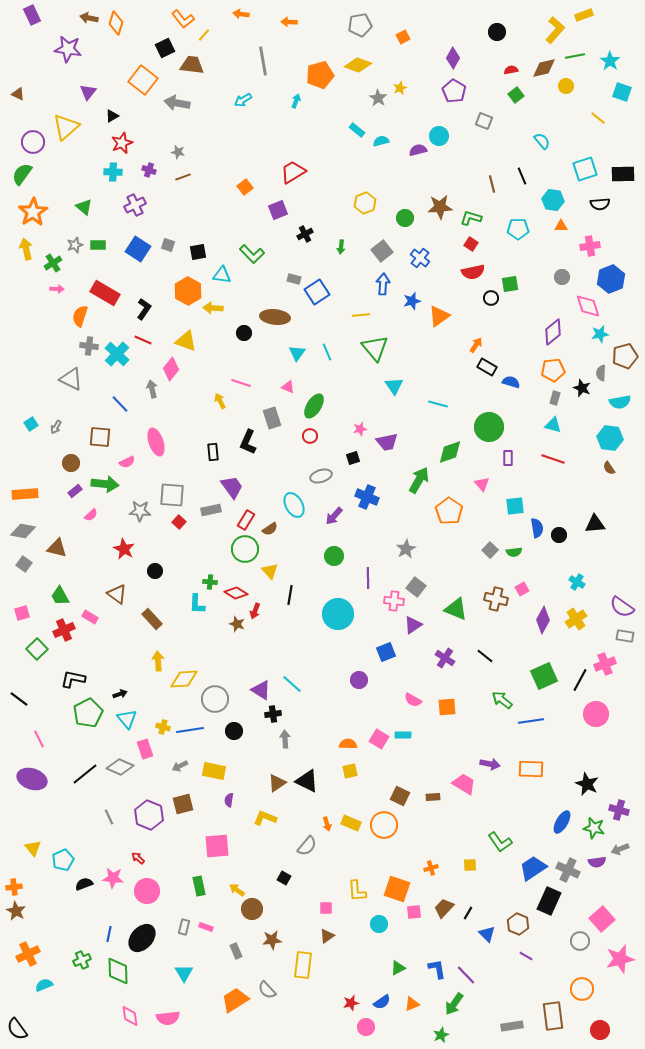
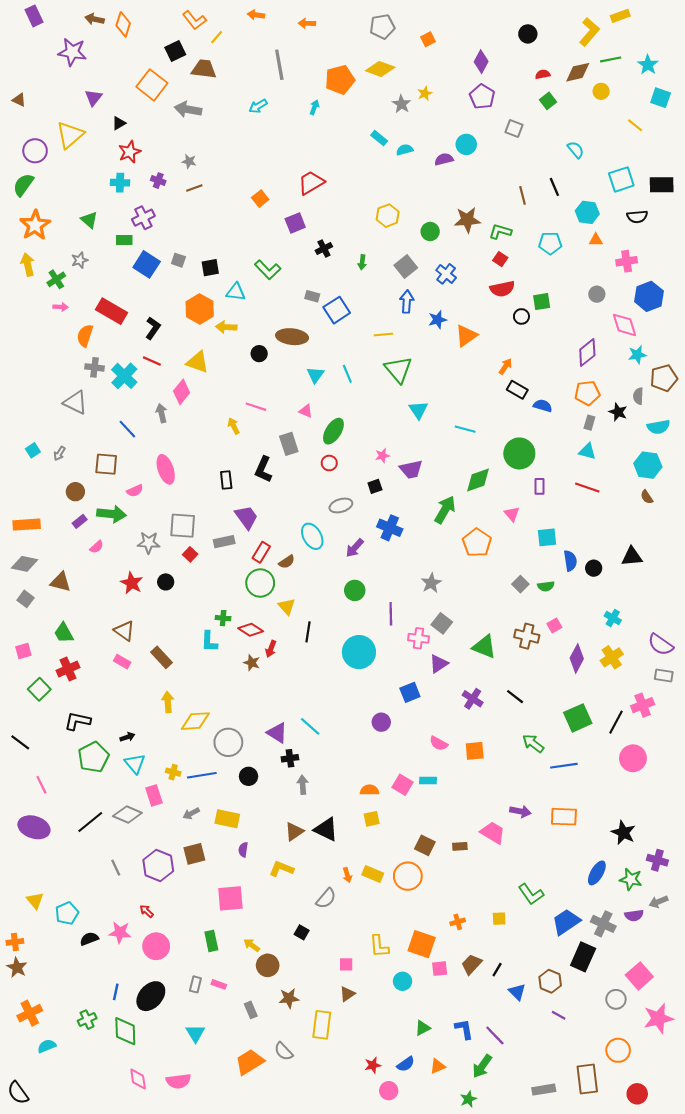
green rectangle: (98, 245) -> (124, 240), moved
black circle: (155, 571) -> (166, 582), moved
pink rectangle: (90, 617) -> (122, 662), moved

